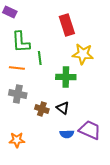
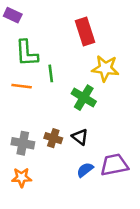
green cross: (66, 77) -> (84, 98), turned 30
gray cross: (18, 94) -> (23, 143), moved
purple trapezoid: (90, 130) -> (114, 165), turned -35
blue semicircle: (67, 134) -> (85, 170), turned 144

